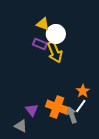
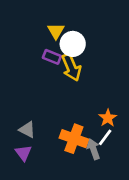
yellow triangle: (43, 24) -> (56, 31), turned 40
purple triangle: (32, 110) -> (23, 153), moved
gray triangle: (21, 126) -> (27, 130), moved

